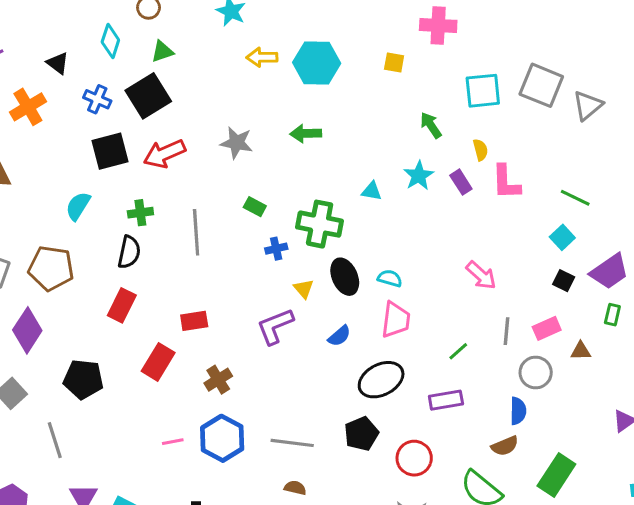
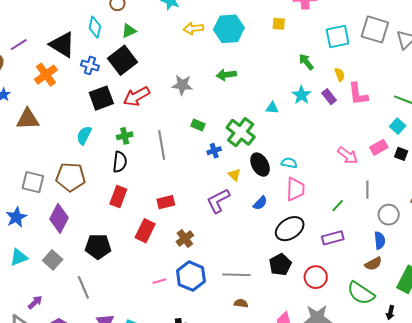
black triangle: (58, 63) -> (62, 45), size x1.8
green cross: (320, 224) -> (241, 132), turned 32
pink rectangle: (547, 328) -> (379, 147), moved

